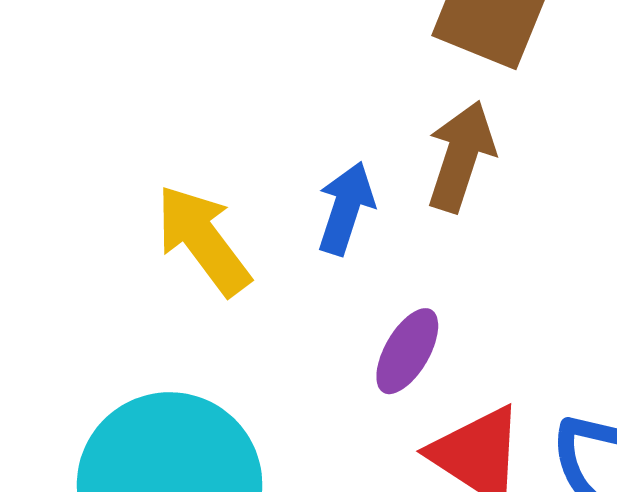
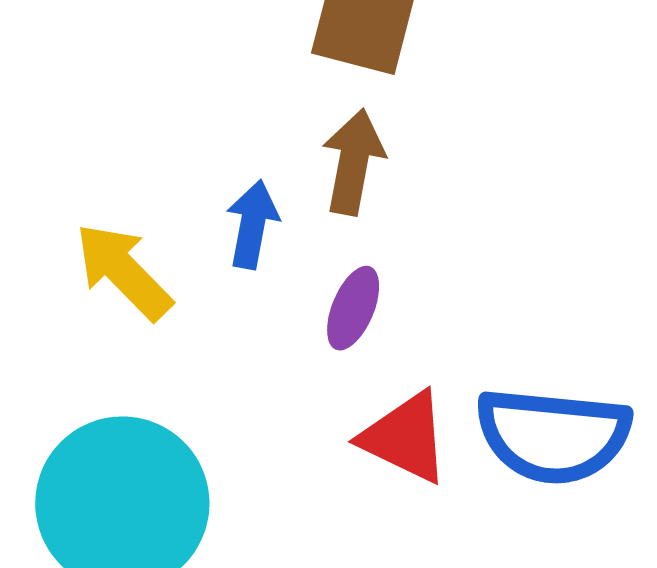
purple ellipse: (407, 351) -> (353, 308), moved

